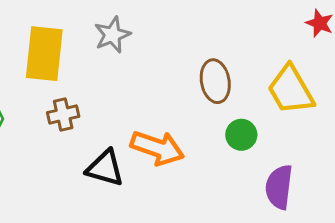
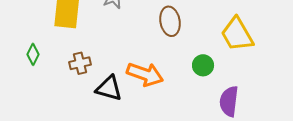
brown ellipse: (215, 81) -> (170, 21), moved
brown cross: (63, 115) -> (80, 63), moved

